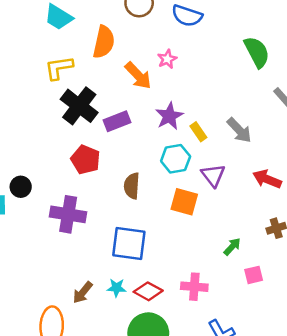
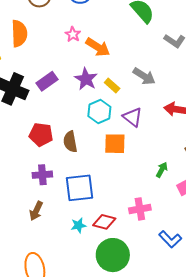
orange arrow: (138, 76) -> (98, 47), moved
purple rectangle: (117, 121) -> (47, 81), moved
red pentagon: (85, 160) -> (41, 135), moved
purple cross: (68, 214) -> (42, 175), moved, size x0.7
brown arrow: (83, 292) -> (36, 211), moved

